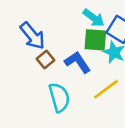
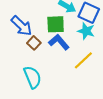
green square: (95, 40) -> (56, 24), moved
cyan semicircle: (59, 97) -> (32, 77), moved

